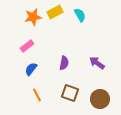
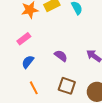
purple semicircle: (64, 63) -> (61, 56), turned -64

